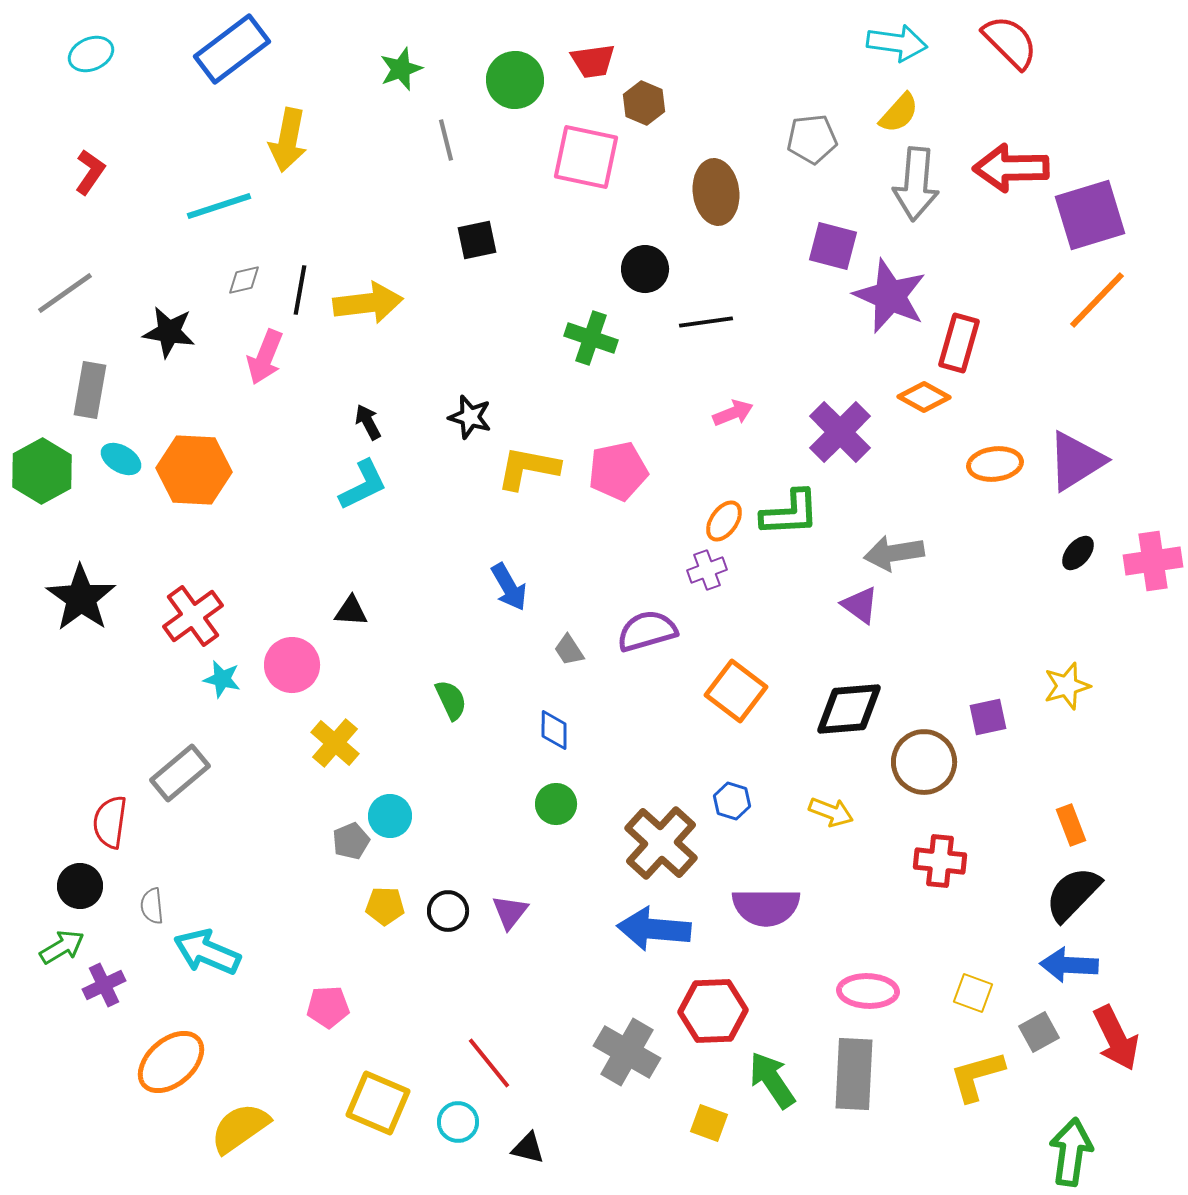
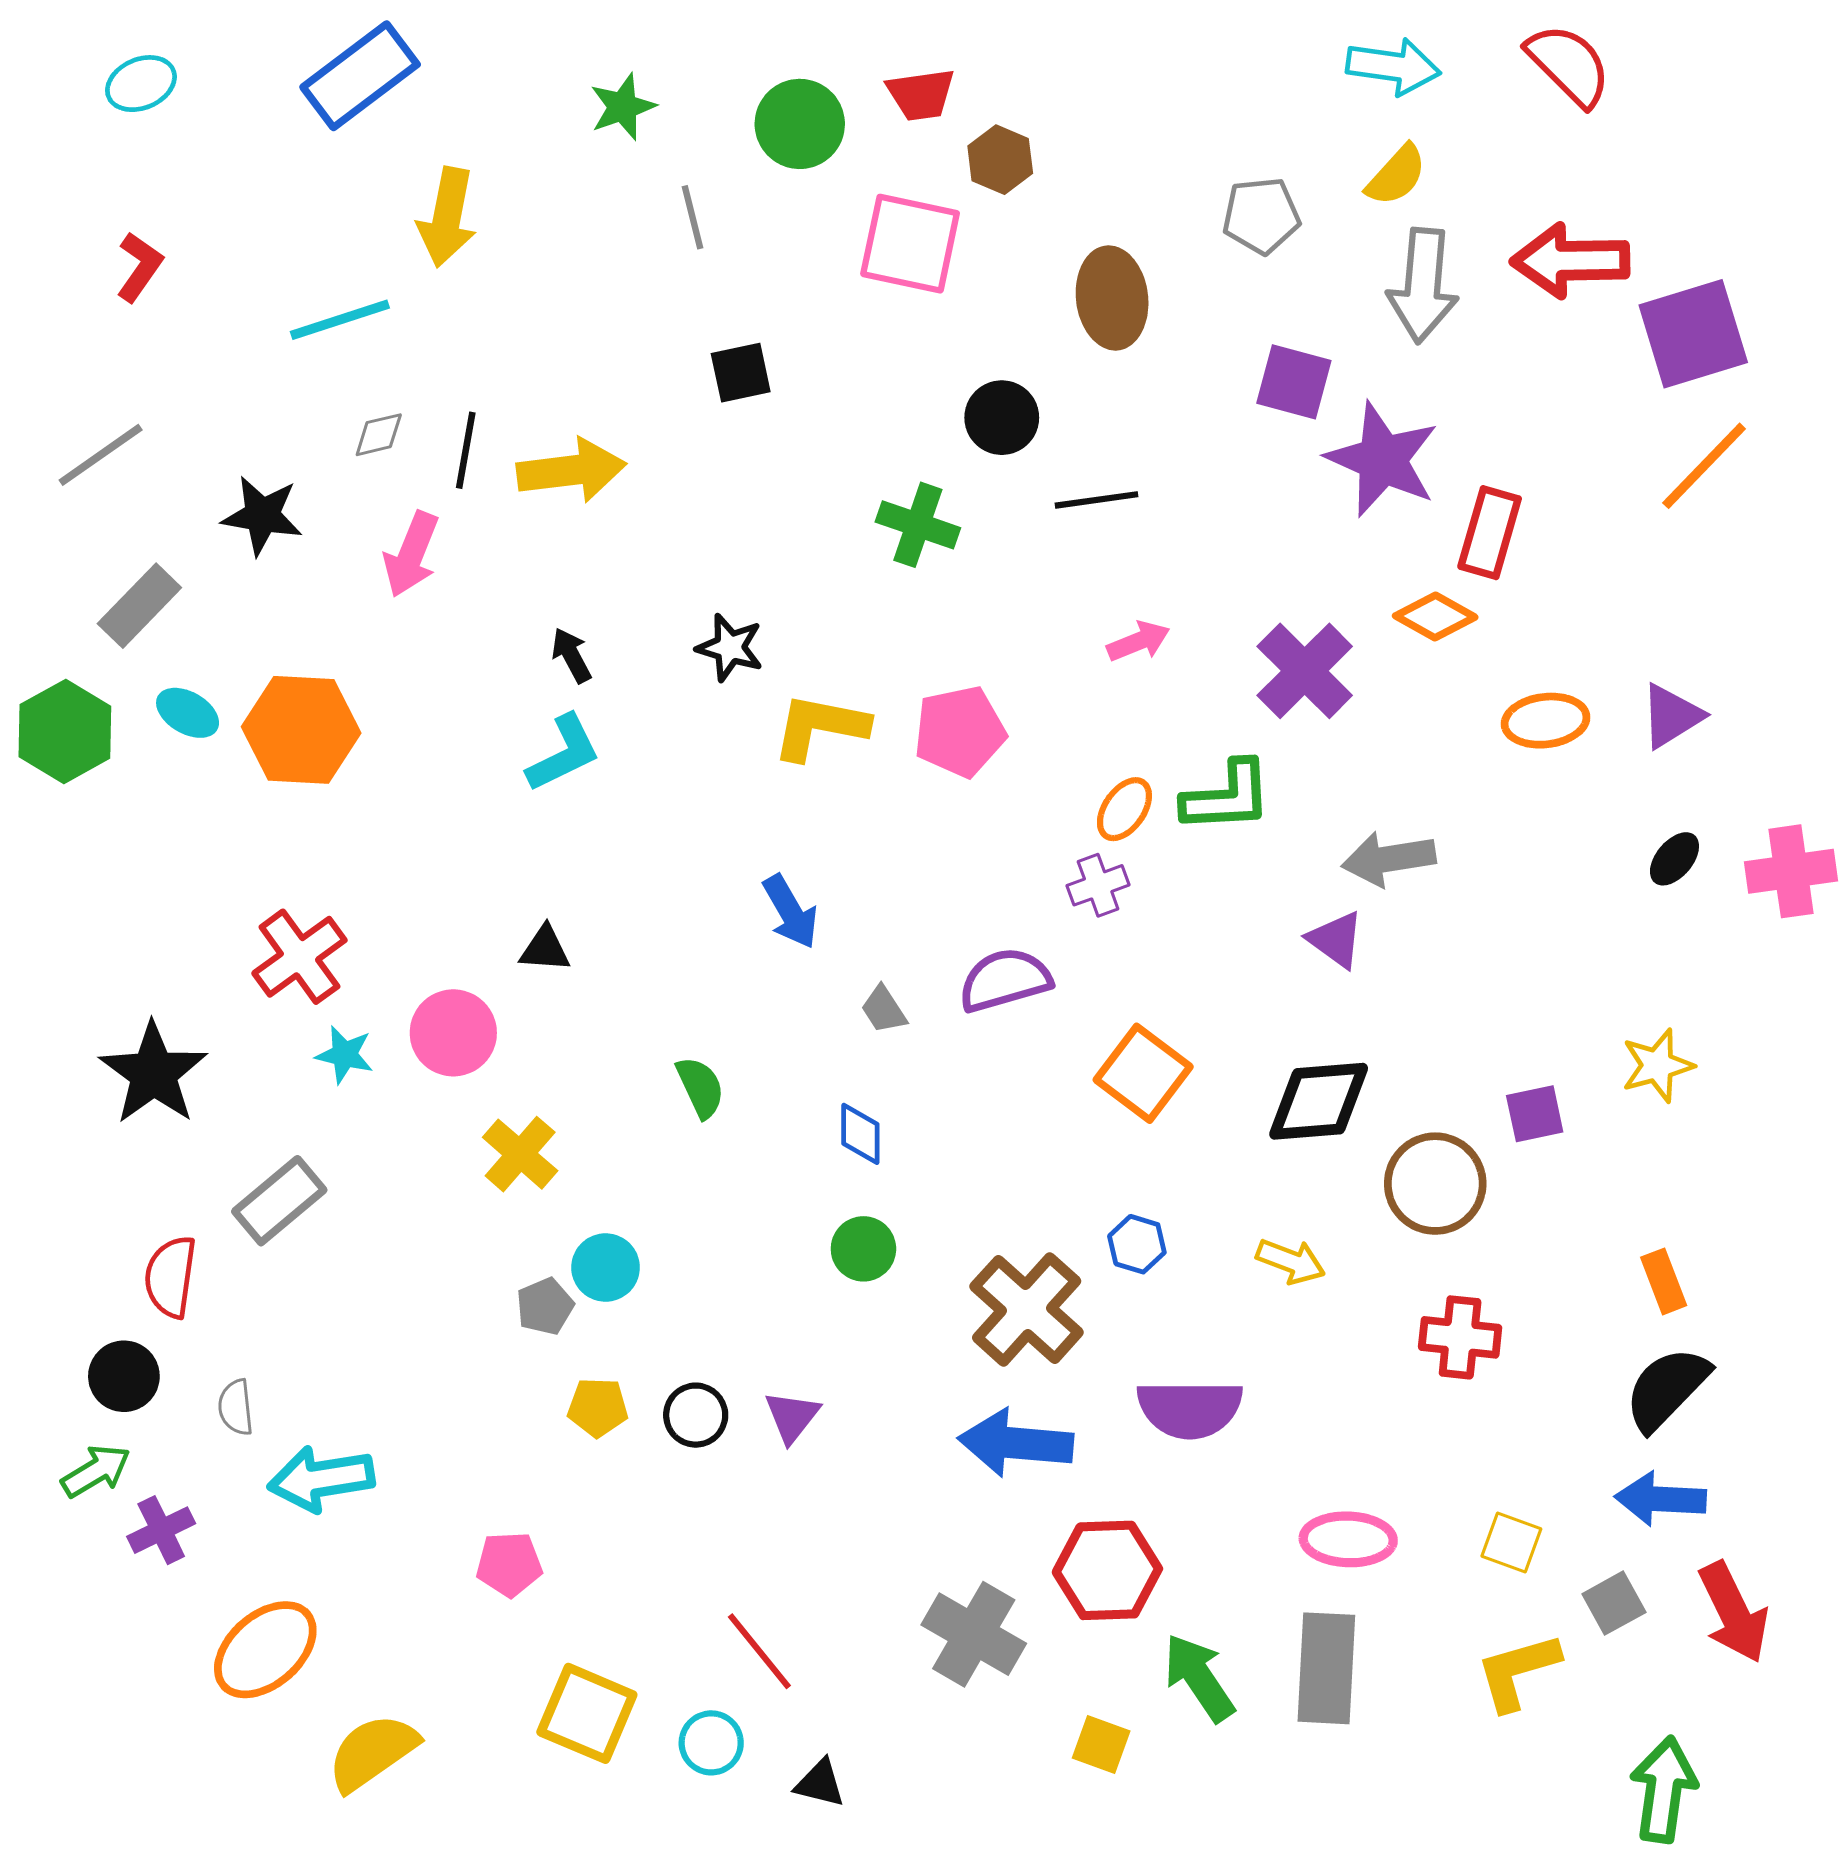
gray rectangle: (90, 390) -> (139, 606), turned 34
purple triangle: (1076, 461) -> (1671, 716), size x0.7
black star: (81, 598) -> (153, 1073), moved
cyan arrow: (207, 952) -> (321, 1479), turned -32

